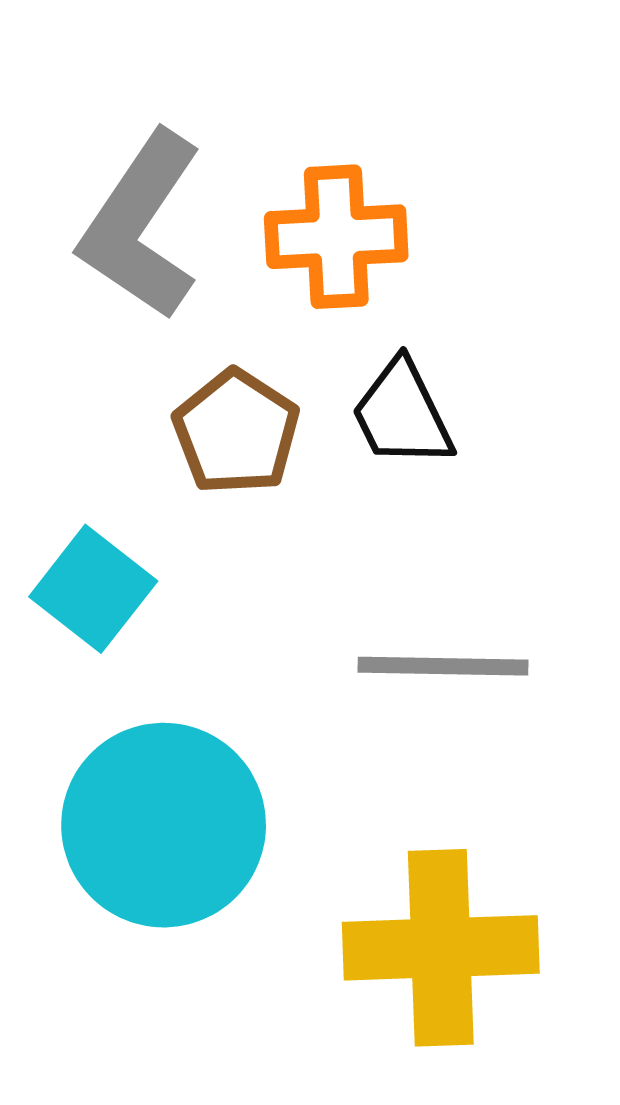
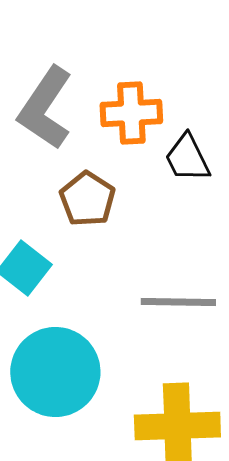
black trapezoid: (402, 414) -> (187, 158), moved

